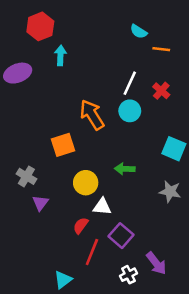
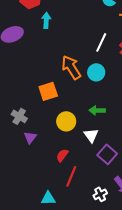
cyan circle: (130, 111) -> (96, 72), moved
white triangle: (102, 207) -> (91, 135), moved, turned 49
purple square: (121, 236) -> (107, 154), moved
cyan triangle: (63, 280) -> (48, 198), turned 35

